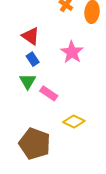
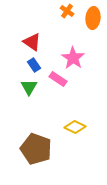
pink rectangle: (49, 93) -> (58, 79), moved

